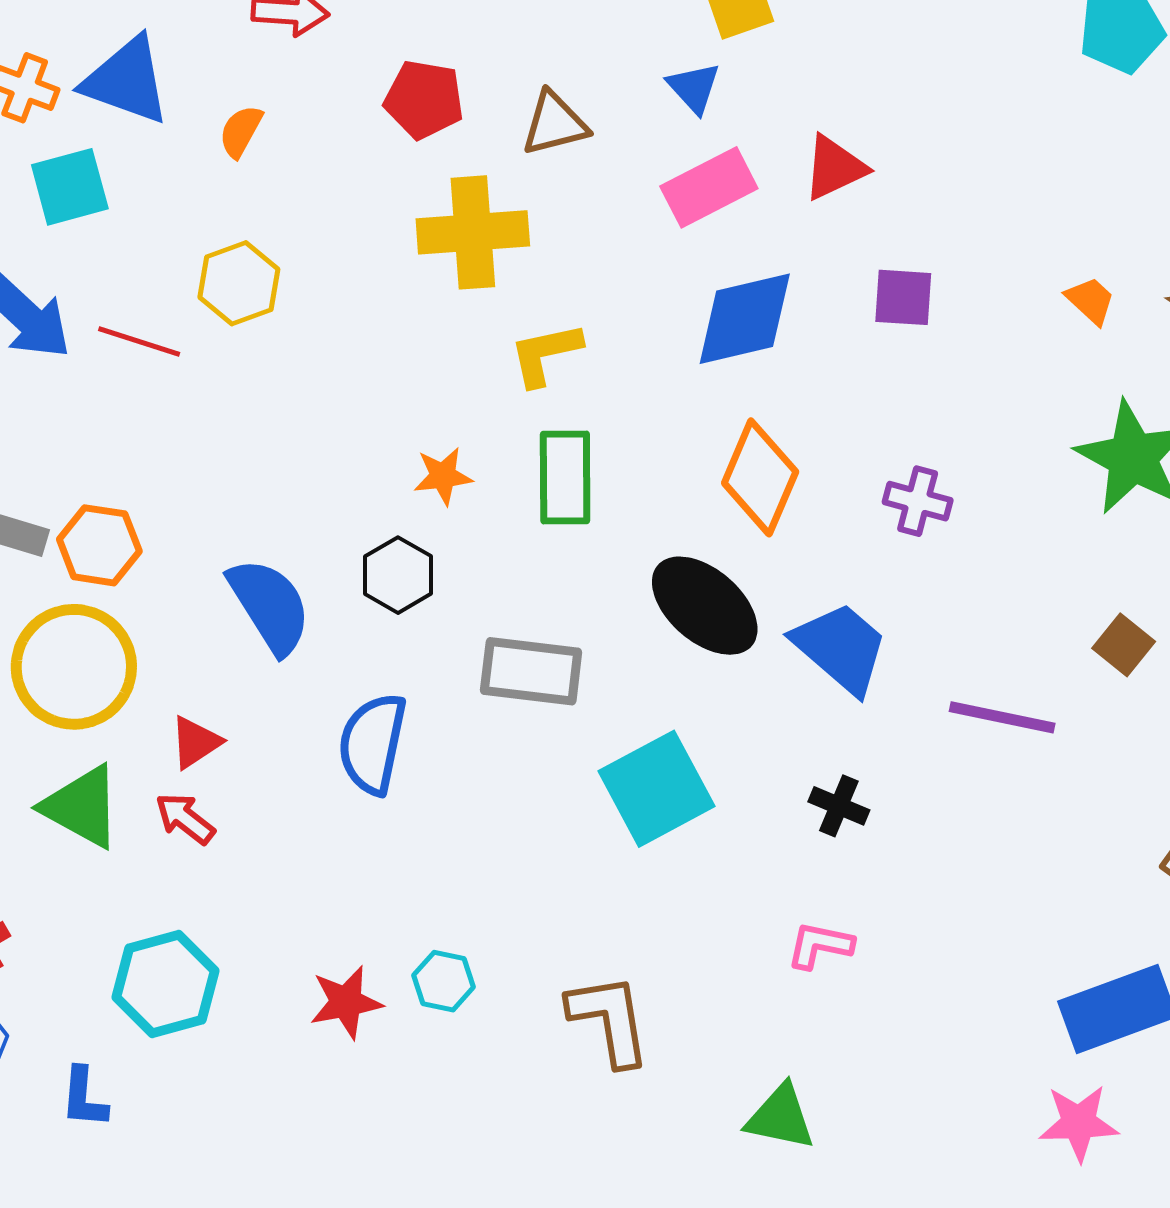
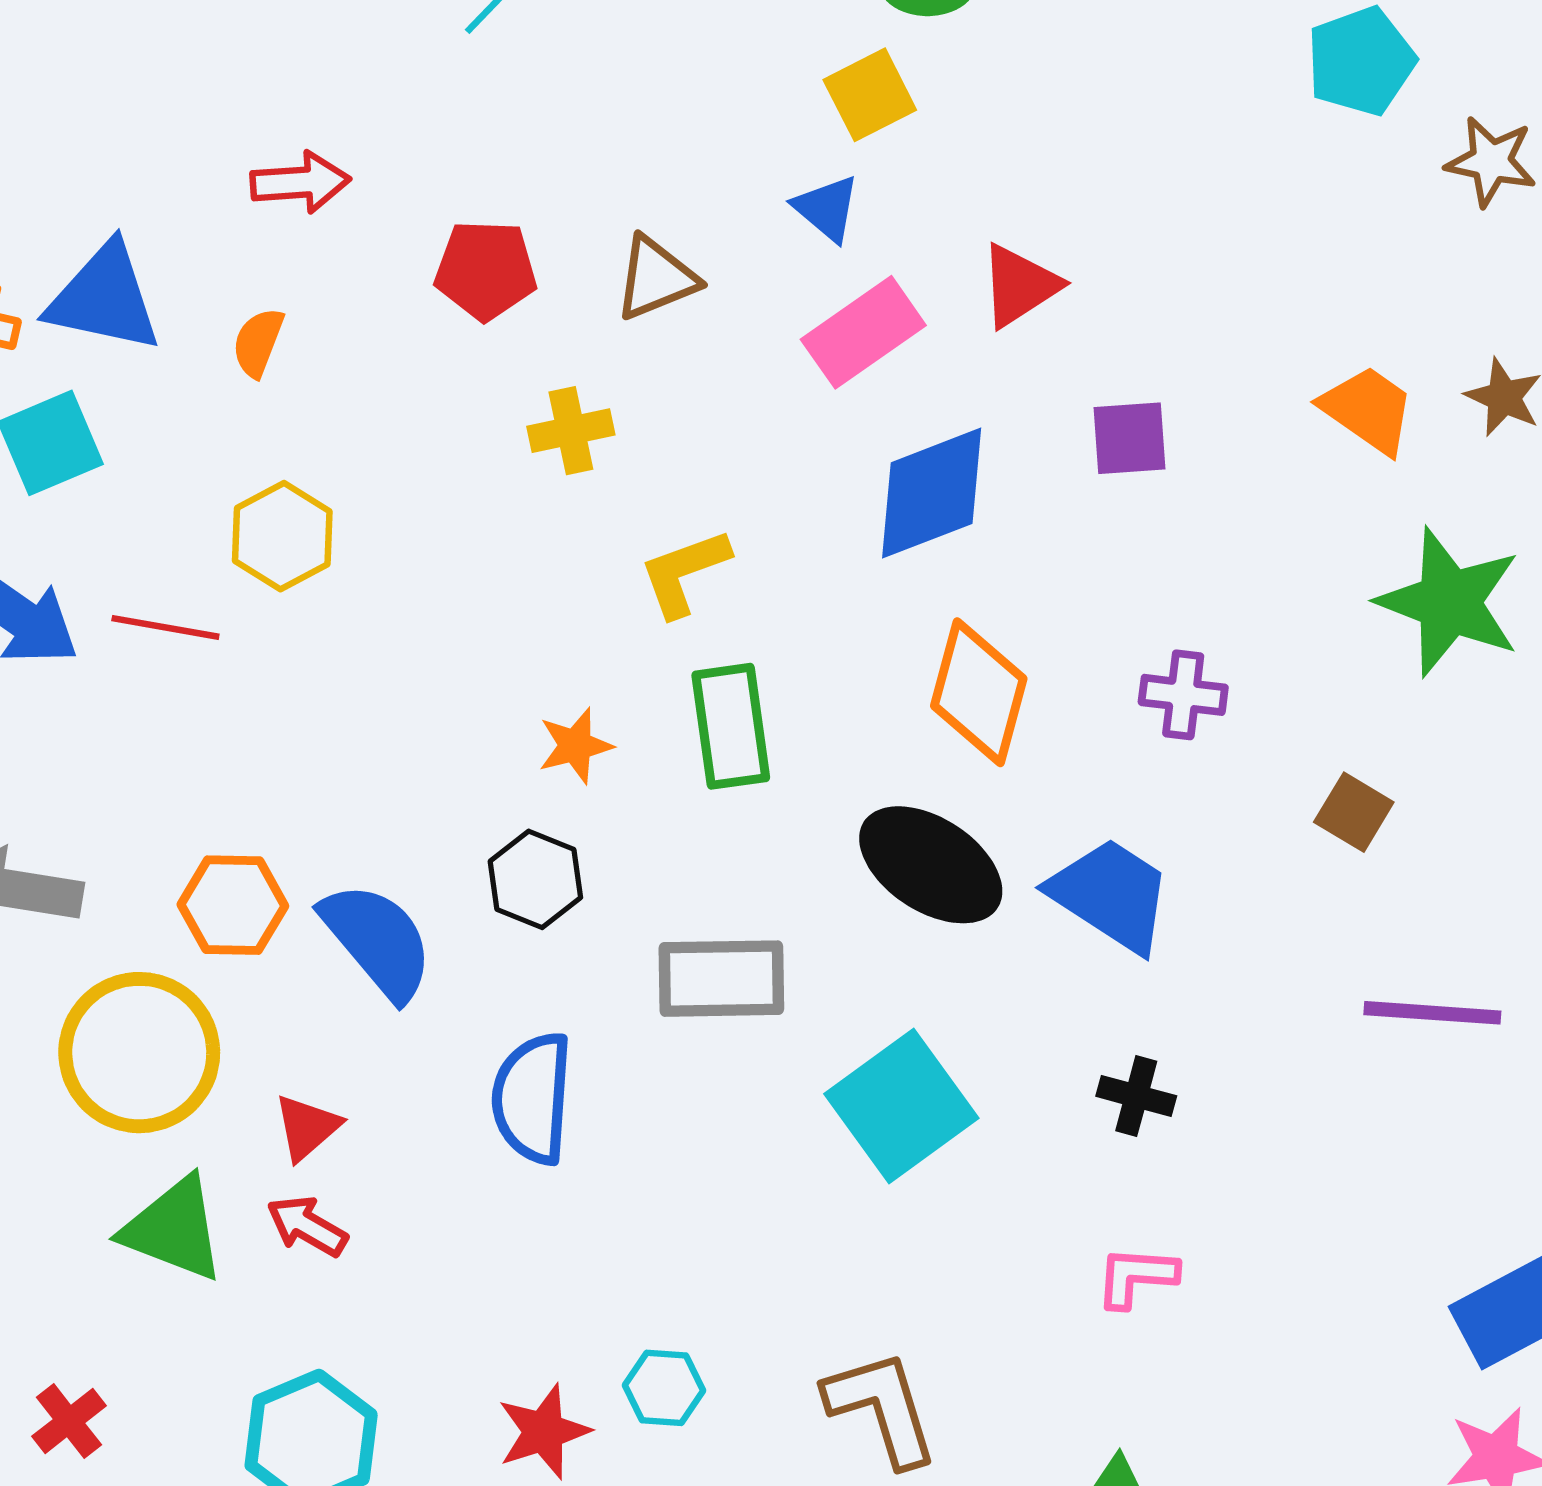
yellow cross: (473, 232) -> (571, 431), size x0.6
orange trapezoid: (1090, 300) -> (1368, 410), size x1.5
orange hexagon: (99, 545) -> (233, 905), moved
brown square: (1124, 645) -> (1354, 812), moved
purple line: (1002, 717) -> (1432, 1013), moved

